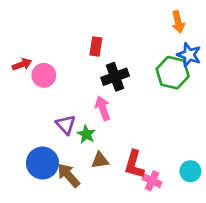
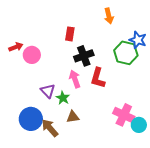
orange arrow: (178, 22) -> (109, 16), moved
red L-shape: (134, 164) -> (98, 78), moved
pink cross: (152, 181) -> (124, 115), moved, size x1.5

